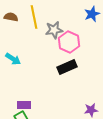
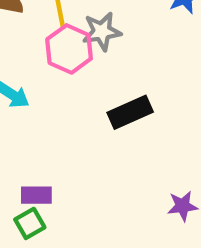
pink hexagon: (69, 42) -> (69, 49), moved

